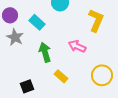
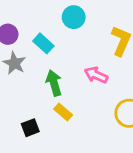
yellow rectangle: (61, 76) -> (63, 112), moved

